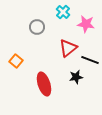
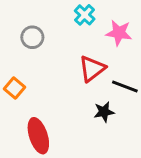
gray circle: (37, 27) -> (32, 37), moved
red ellipse: (44, 84) -> (38, 136), moved

